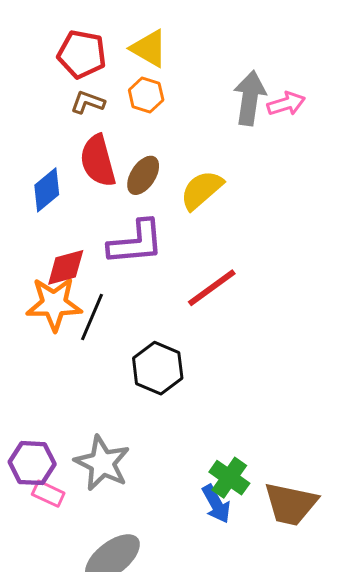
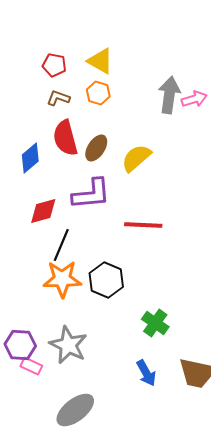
red pentagon: (82, 54) -> (54, 65), size x0.7
red line: (212, 288) -> (143, 225), turned 39
orange star: (54, 304) -> (62, 279), moved
green cross: (229, 478) -> (155, 323), moved

